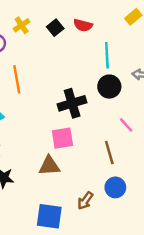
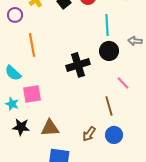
pink square: (62, 138) -> (32, 94), moved
brown triangle: (49, 166) -> (50, 128), moved
brown arrow: (85, 201) -> (89, 134), moved

